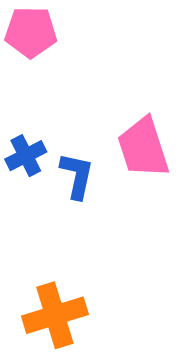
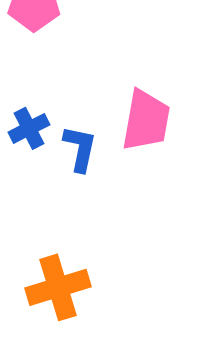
pink trapezoid: (143, 148) -> (146, 120), turned -152

